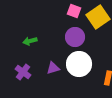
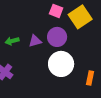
purple triangle: (53, 68) -> (35, 41), moved

